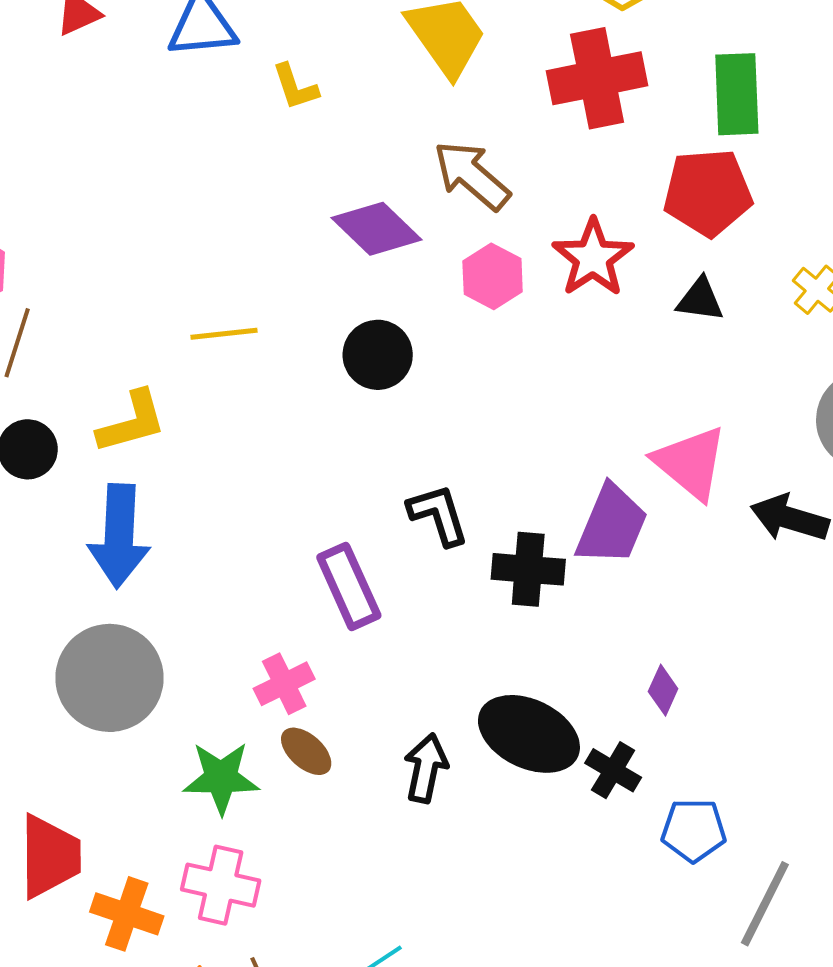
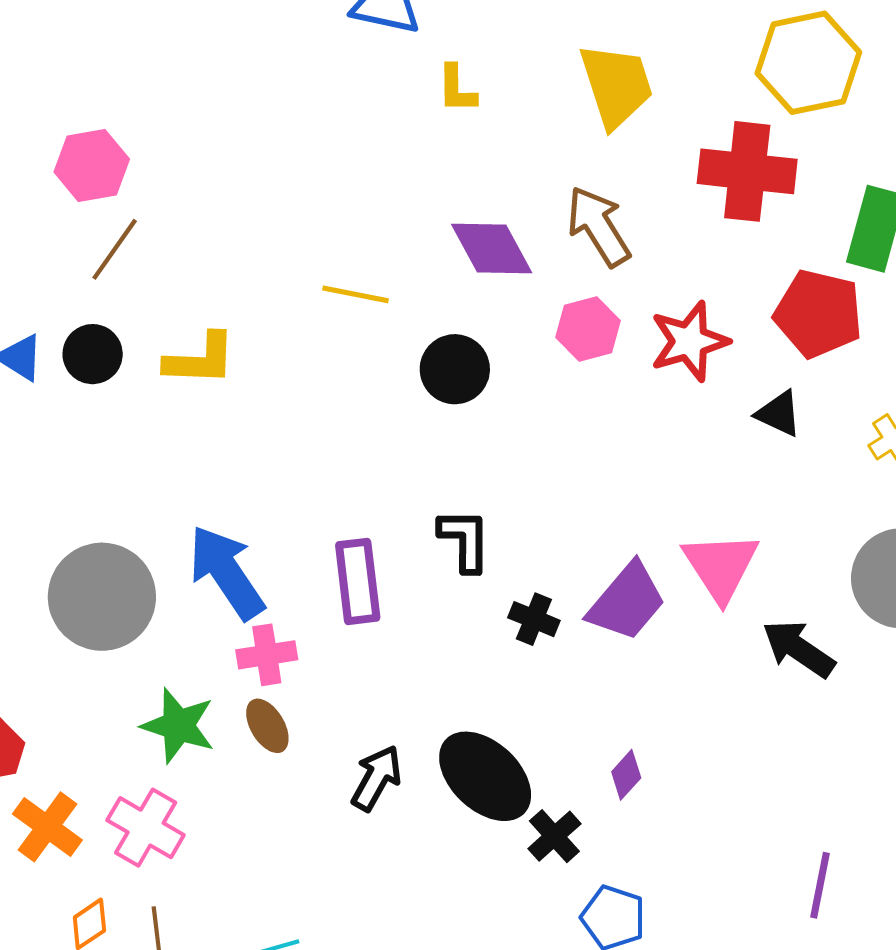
yellow line: (224, 334) -> (356, 294), moved
blue arrow: (119, 536) -> (226, 572), moved, turned 126
black cross: (528, 569) -> (534, 619), size x0.7

